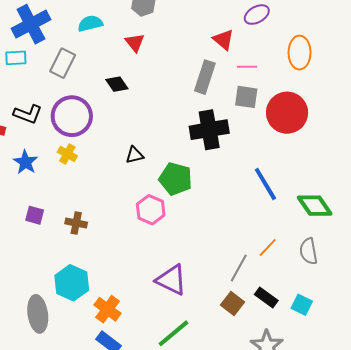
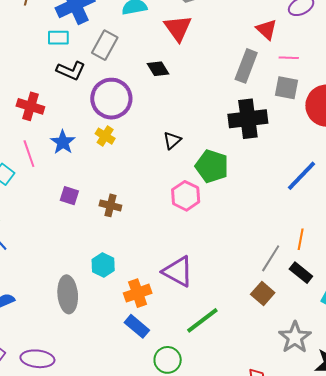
red triangle: (135, 43) -> (178, 28), size x1.4
black L-shape: (28, 114) -> (71, 71), moved
black triangle: (135, 155) -> (172, 140), turned -30
blue line: (265, 184) -> (301, 176), turned 72
orange line: (268, 247) -> (301, 239), turned -35
purple triangle: (171, 280) -> (178, 271), moved
cyan hexagon: (72, 283) -> (103, 265), size x0.7
black rectangle: (266, 298) -> (301, 273), moved
orange cross: (107, 309) -> (138, 293), turned 32

